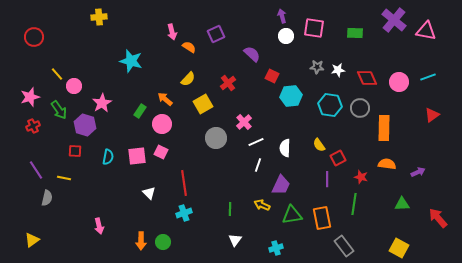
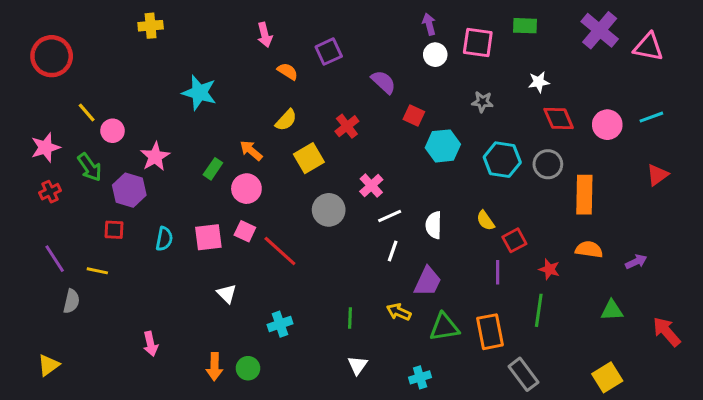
pink arrow: (172, 32) -> (265, 35), moved
green rectangle: (355, 33) -> (525, 26), moved
red circle: (34, 37) -> (52, 56), size x1.4
white star: (338, 70) -> (539, 82), moved
red line: (184, 183) -> (280, 251), moved, turned -40
yellow square: (399, 248) -> (607, 377), turned 30

